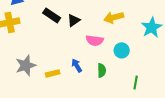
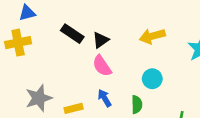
pink semicircle: (95, 40) -> (102, 66), moved, turned 48
cyan circle: (122, 50) -> (152, 79), moved

